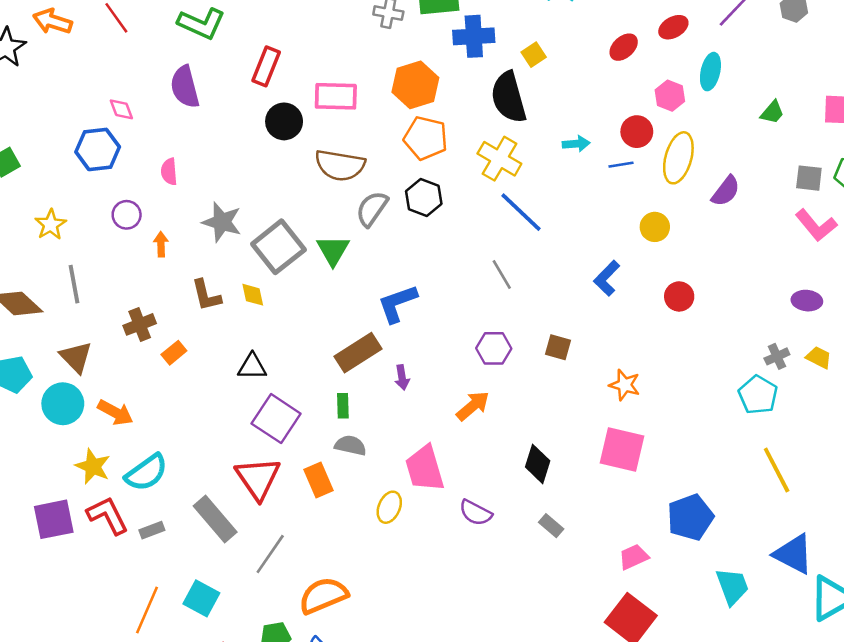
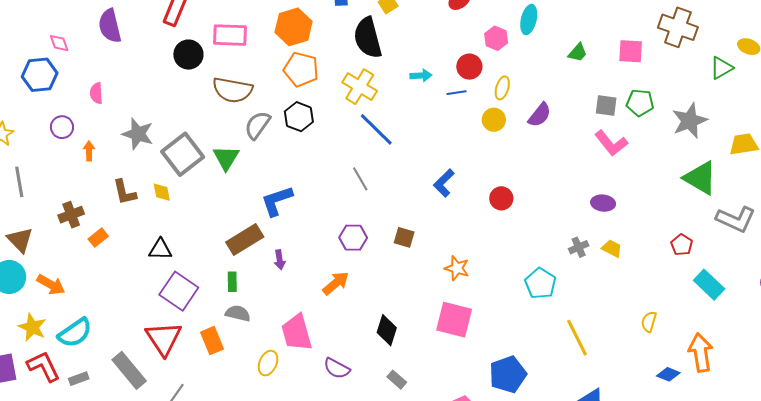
yellow ellipse: (678, 158) -> (502, 88), size x0.6
yellow circle: (655, 227) -> (494, 120), moved
cyan pentagon: (758, 395) -> (540, 283), moved

